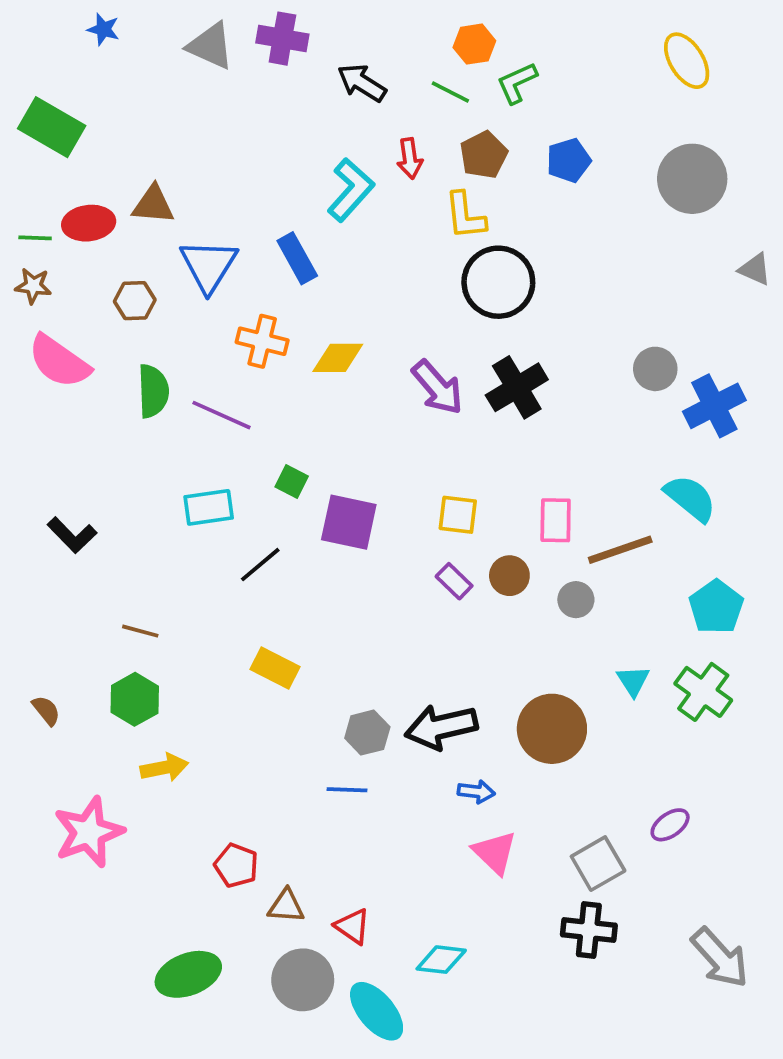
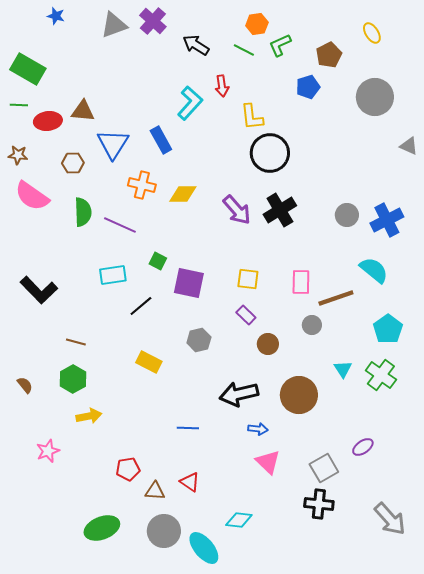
purple cross: (282, 39) -> (153, 21), turned 32
gray triangle: (210, 46) -> (114, 25), turned -44
yellow ellipse: (687, 61) -> (372, 33), size x0.7
brown pentagon: (484, 155) -> (329, 55), moved
green line: (35, 238) -> (19, 105), moved
gray circle: (655, 369) -> (347, 215), moved
black L-shape: (72, 535) -> (39, 290), size x1.4
brown circle: (509, 576) -> (268, 344), moved
gray hexagon: (367, 733) -> (199, 340), moved
pink star: (89, 832) -> (48, 451), size x0.6
red pentagon: (236, 865) -> (128, 469), turned -30
red triangle: (353, 926) -> (190, 482), moved

